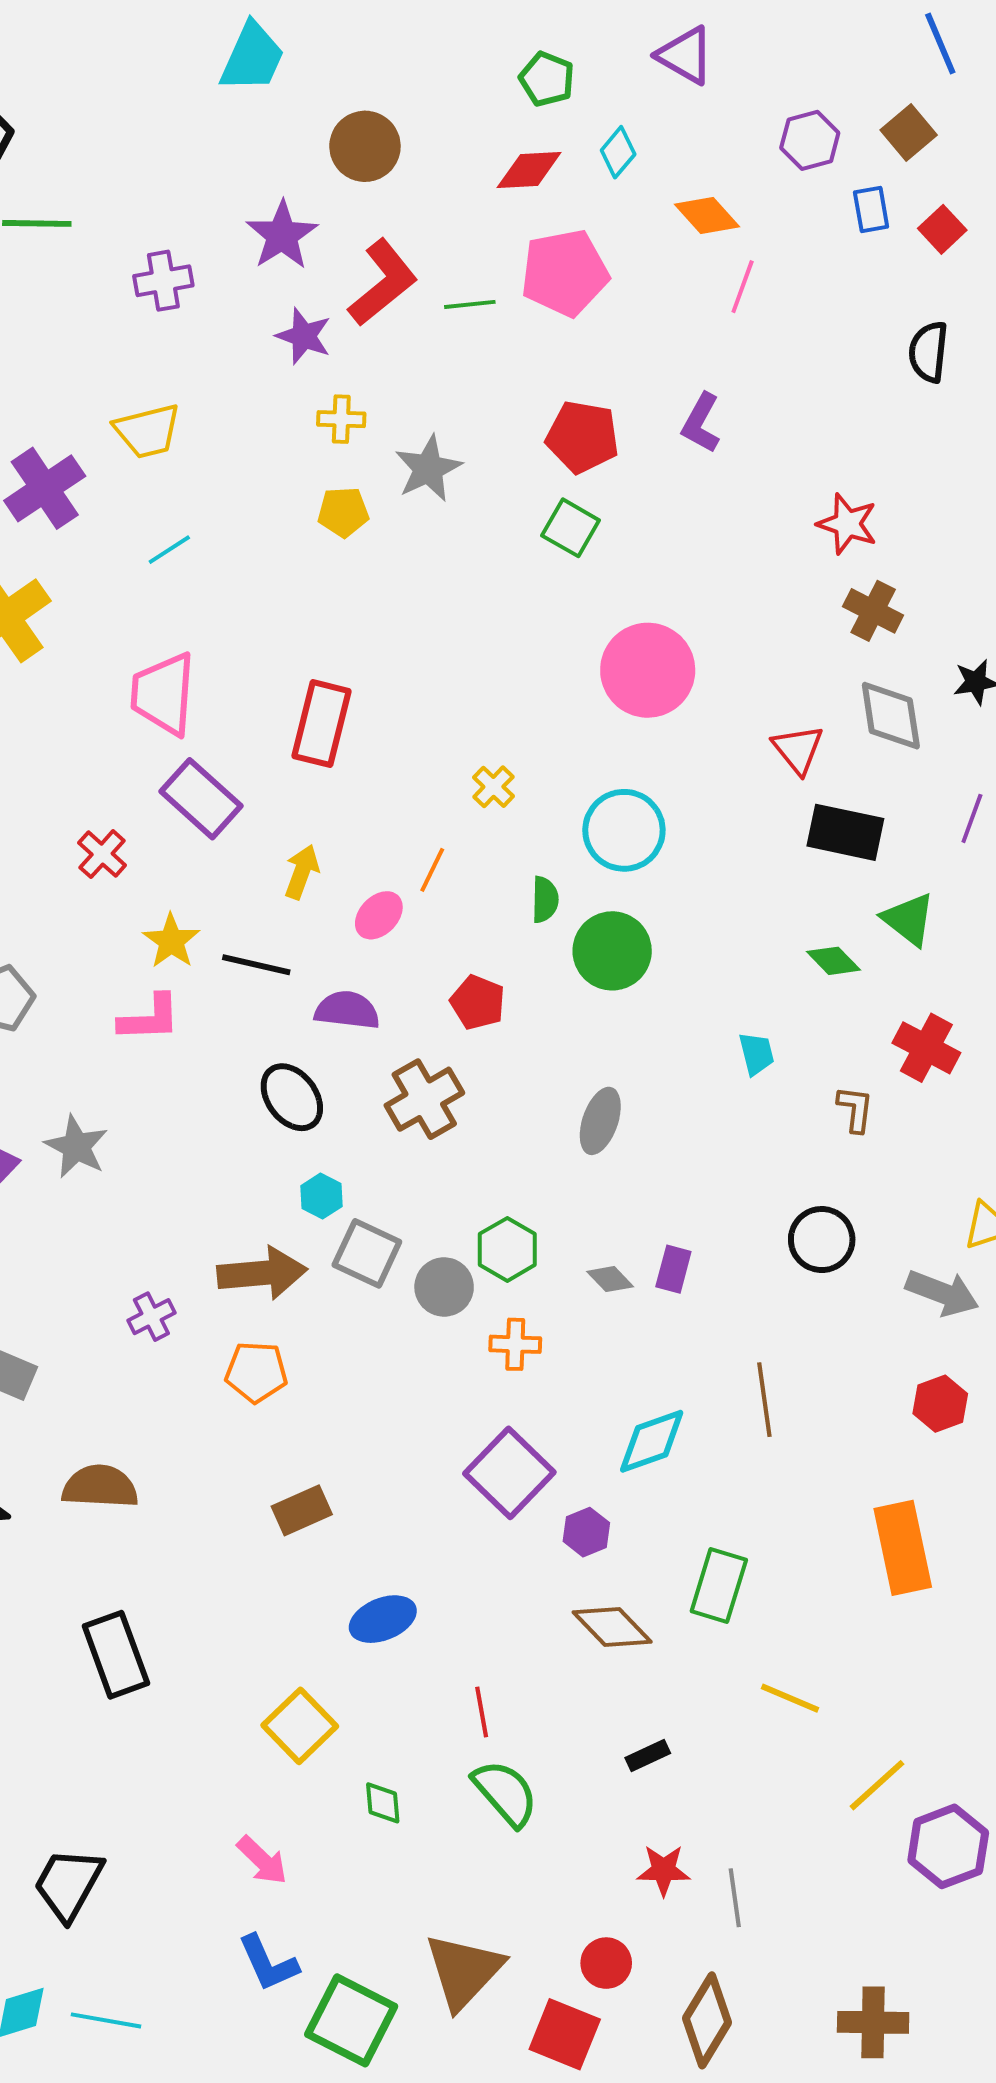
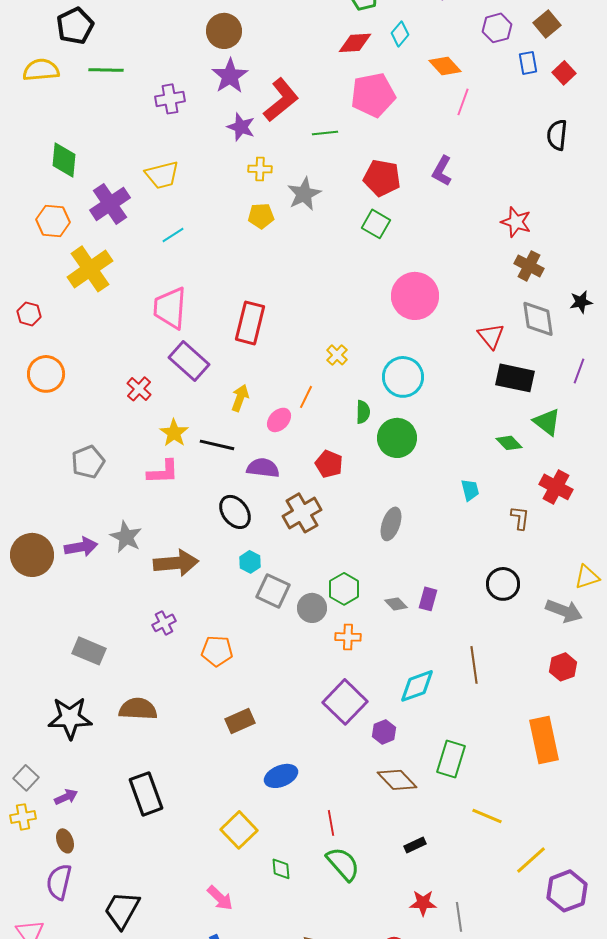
brown circle: (365, 146) -> (224, 31), moved
green line: (470, 304) -> (325, 133), moved
brown arrow: (262, 1273) -> (176, 563), moved

